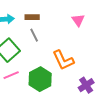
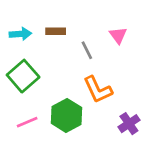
gray line: (34, 35) -> (87, 50), moved
pink line: (11, 75) -> (27, 122), moved

